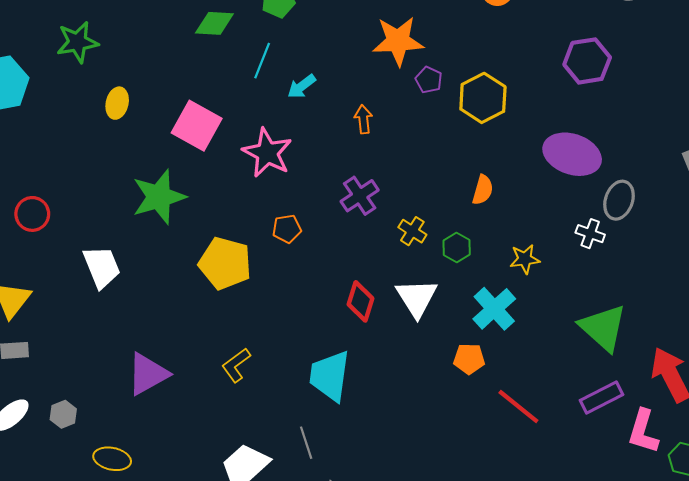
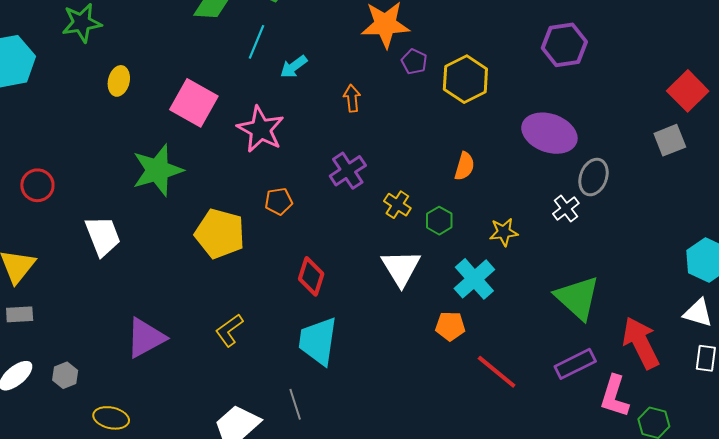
white cross: (590, 234) -> (566, 209), turned 32
red diamond: (361, 301) -> (311, 276), moved

